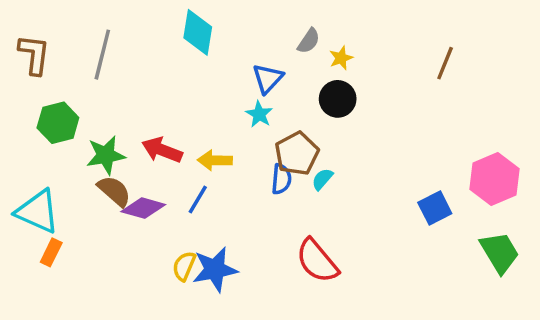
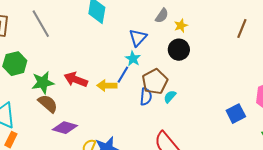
gray line: (102, 55) -> (41, 24), turned -44
blue line: (198, 200) -> (123, 75), moved
purple diamond: (143, 208) -> (65, 128), moved

